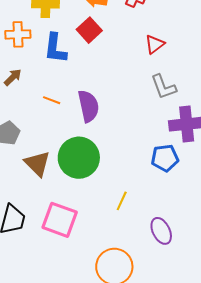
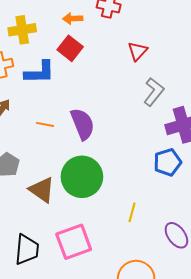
blue L-shape: (55, 48) -> (40, 72), turned -88
gray L-shape: (163, 87) -> (154, 92), turned -112
pink square: (60, 220) -> (74, 242), turned -30

